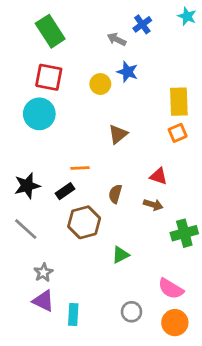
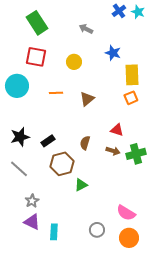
blue cross: (142, 24) -> (119, 11), moved
blue star: (127, 72) -> (113, 53), moved
cyan circle: (39, 114) -> (17, 86), moved
orange line: (80, 168) -> (56, 93), moved
green cross: (184, 233) -> (136, 154), moved
green triangle: (121, 255) -> (81, 185), moved

